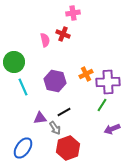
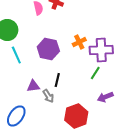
black line: (64, 112) -> (57, 80), turned -48
red hexagon: (68, 148) -> (76, 116), moved

